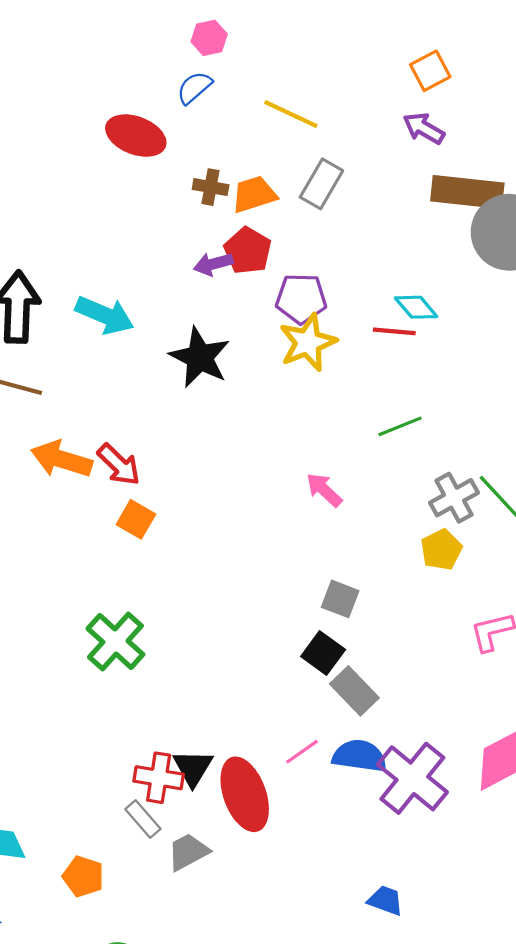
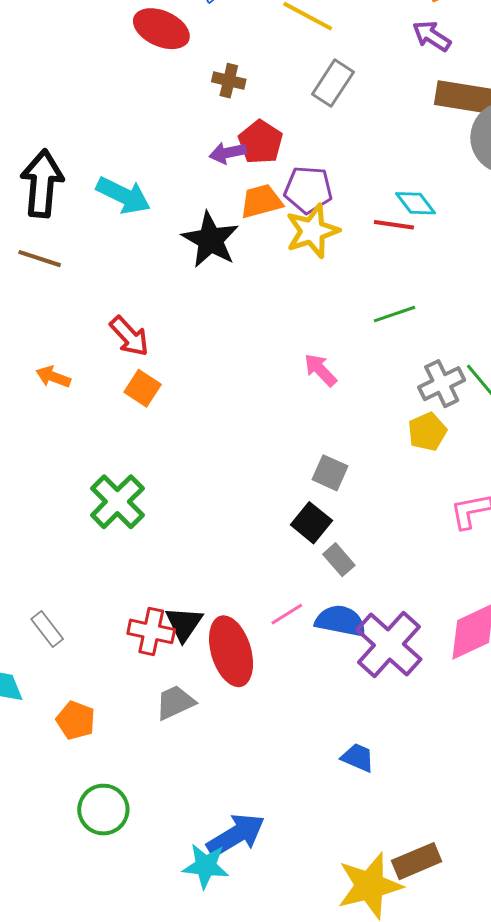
orange trapezoid: (254, 194) -> (261, 201), moved
orange arrow: (61, 459) -> (53, 377), moved, size x0.6
gray rectangle: (354, 691) -> (339, 560), size x0.7
gray rectangle: (143, 819) -> (47, 629), moved

